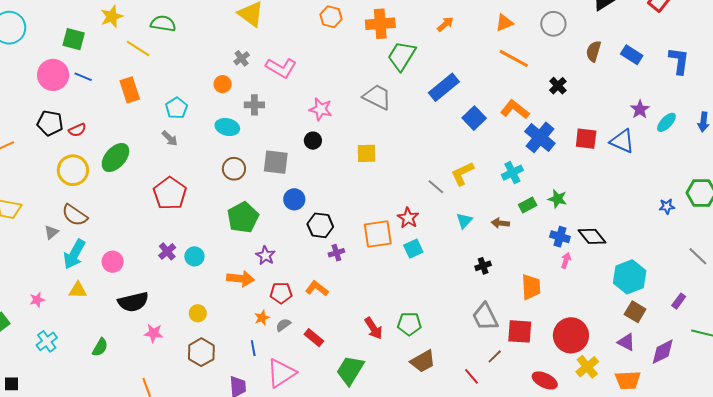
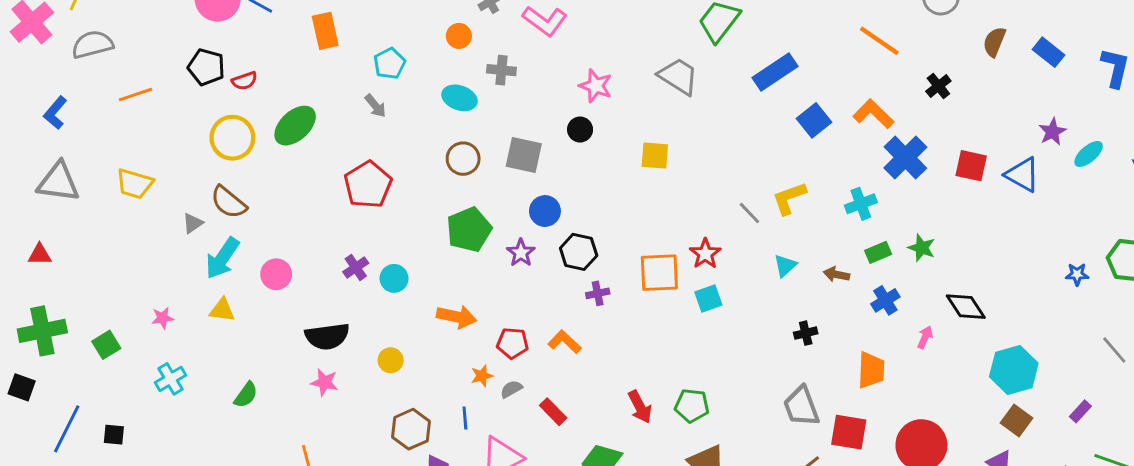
blue cross: (560, 237) -> (885, 300), moved, turned 36
purple star: (265, 256) -> (521, 253), moved
black semicircle: (133, 302) -> (327, 336), moved
brown hexagon: (201, 352) -> (411, 429), moved

